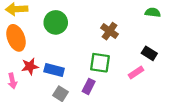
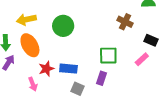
brown cross: (110, 31) -> (125, 22), moved

